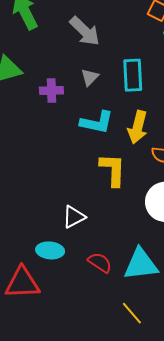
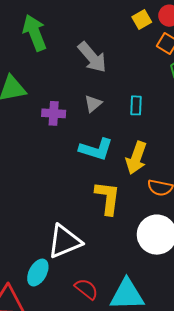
cyan rectangle: (133, 75) -> (136, 105), size x0.6
white triangle: (74, 217) -> (65, 241), size x1.5
cyan ellipse: (50, 250) -> (38, 273), turned -72

